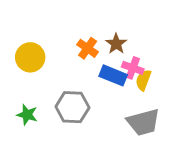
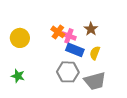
brown star: (116, 44) -> (91, 29), moved
pink cross: (133, 68) -> (69, 36), moved
gray hexagon: (72, 107) -> (68, 72), moved

